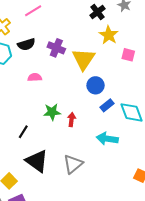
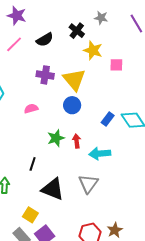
black semicircle: (26, 44) -> (45, 40), moved
blue circle: (96, 85) -> (72, 105), moved
cyan arrow: (107, 139) -> (100, 154), moved

